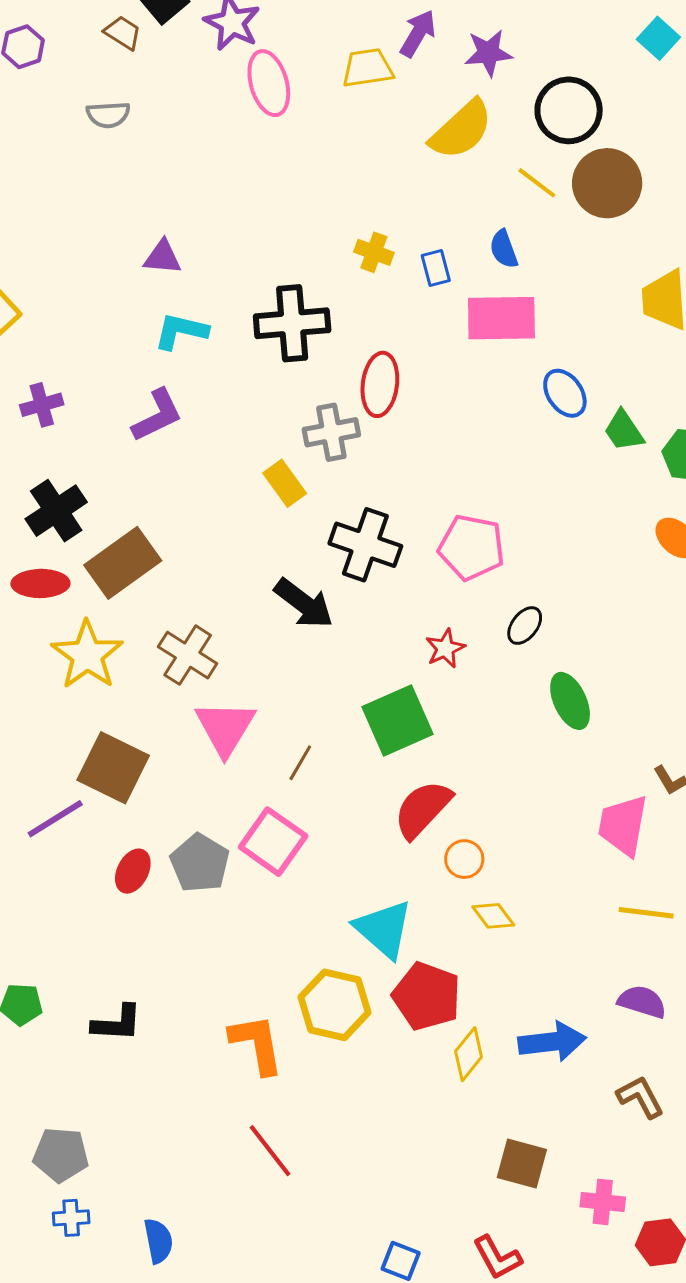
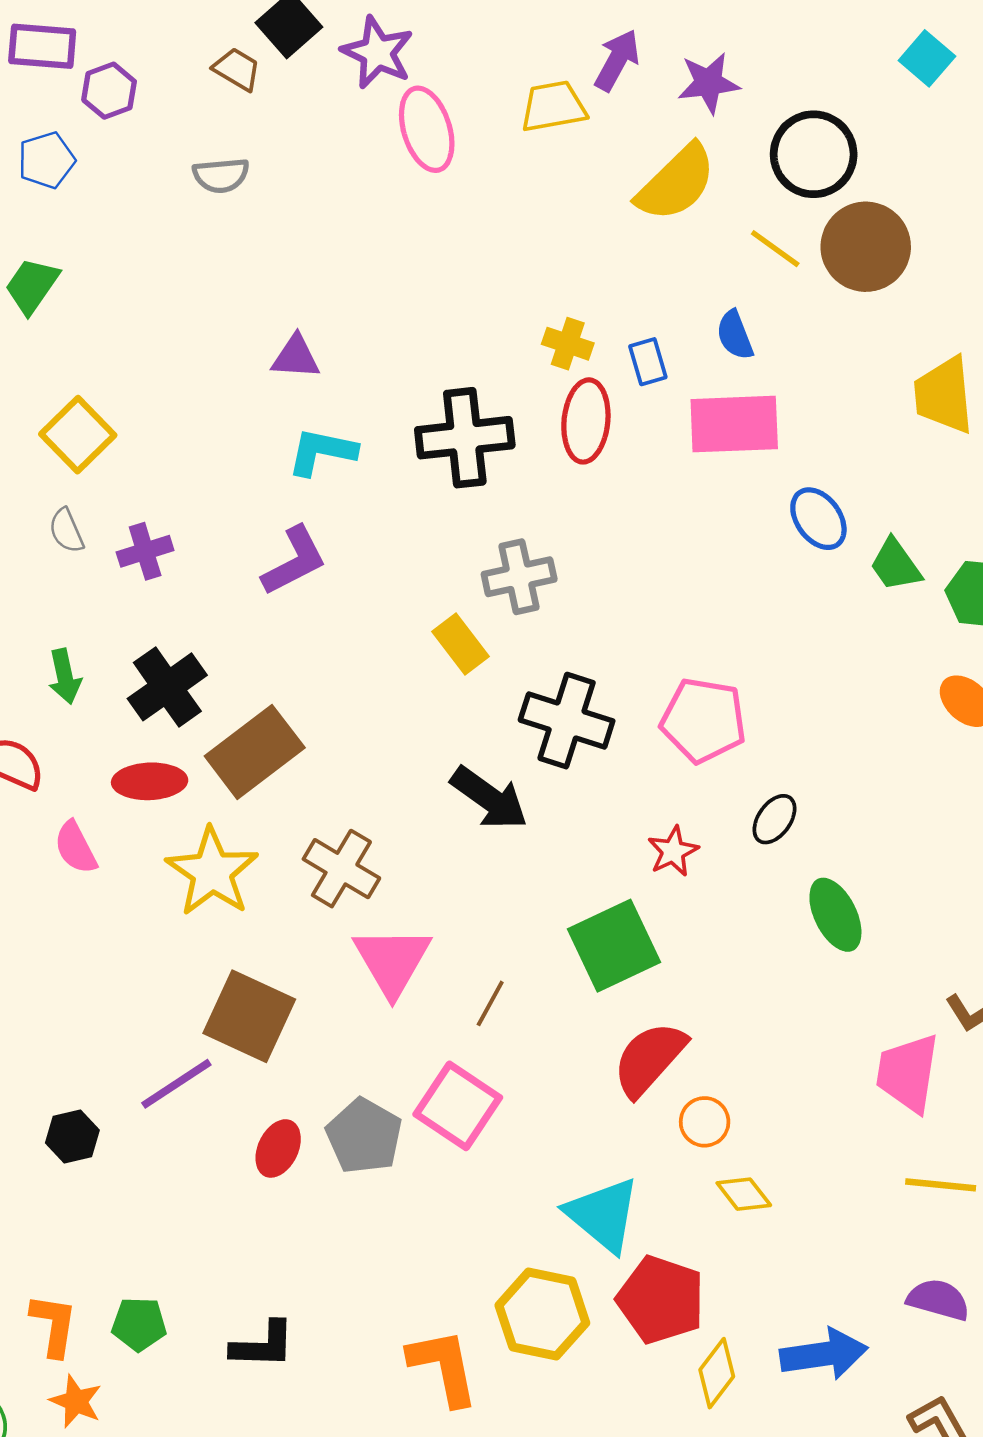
red ellipse: (380, 384) -> (586, 421), moved

